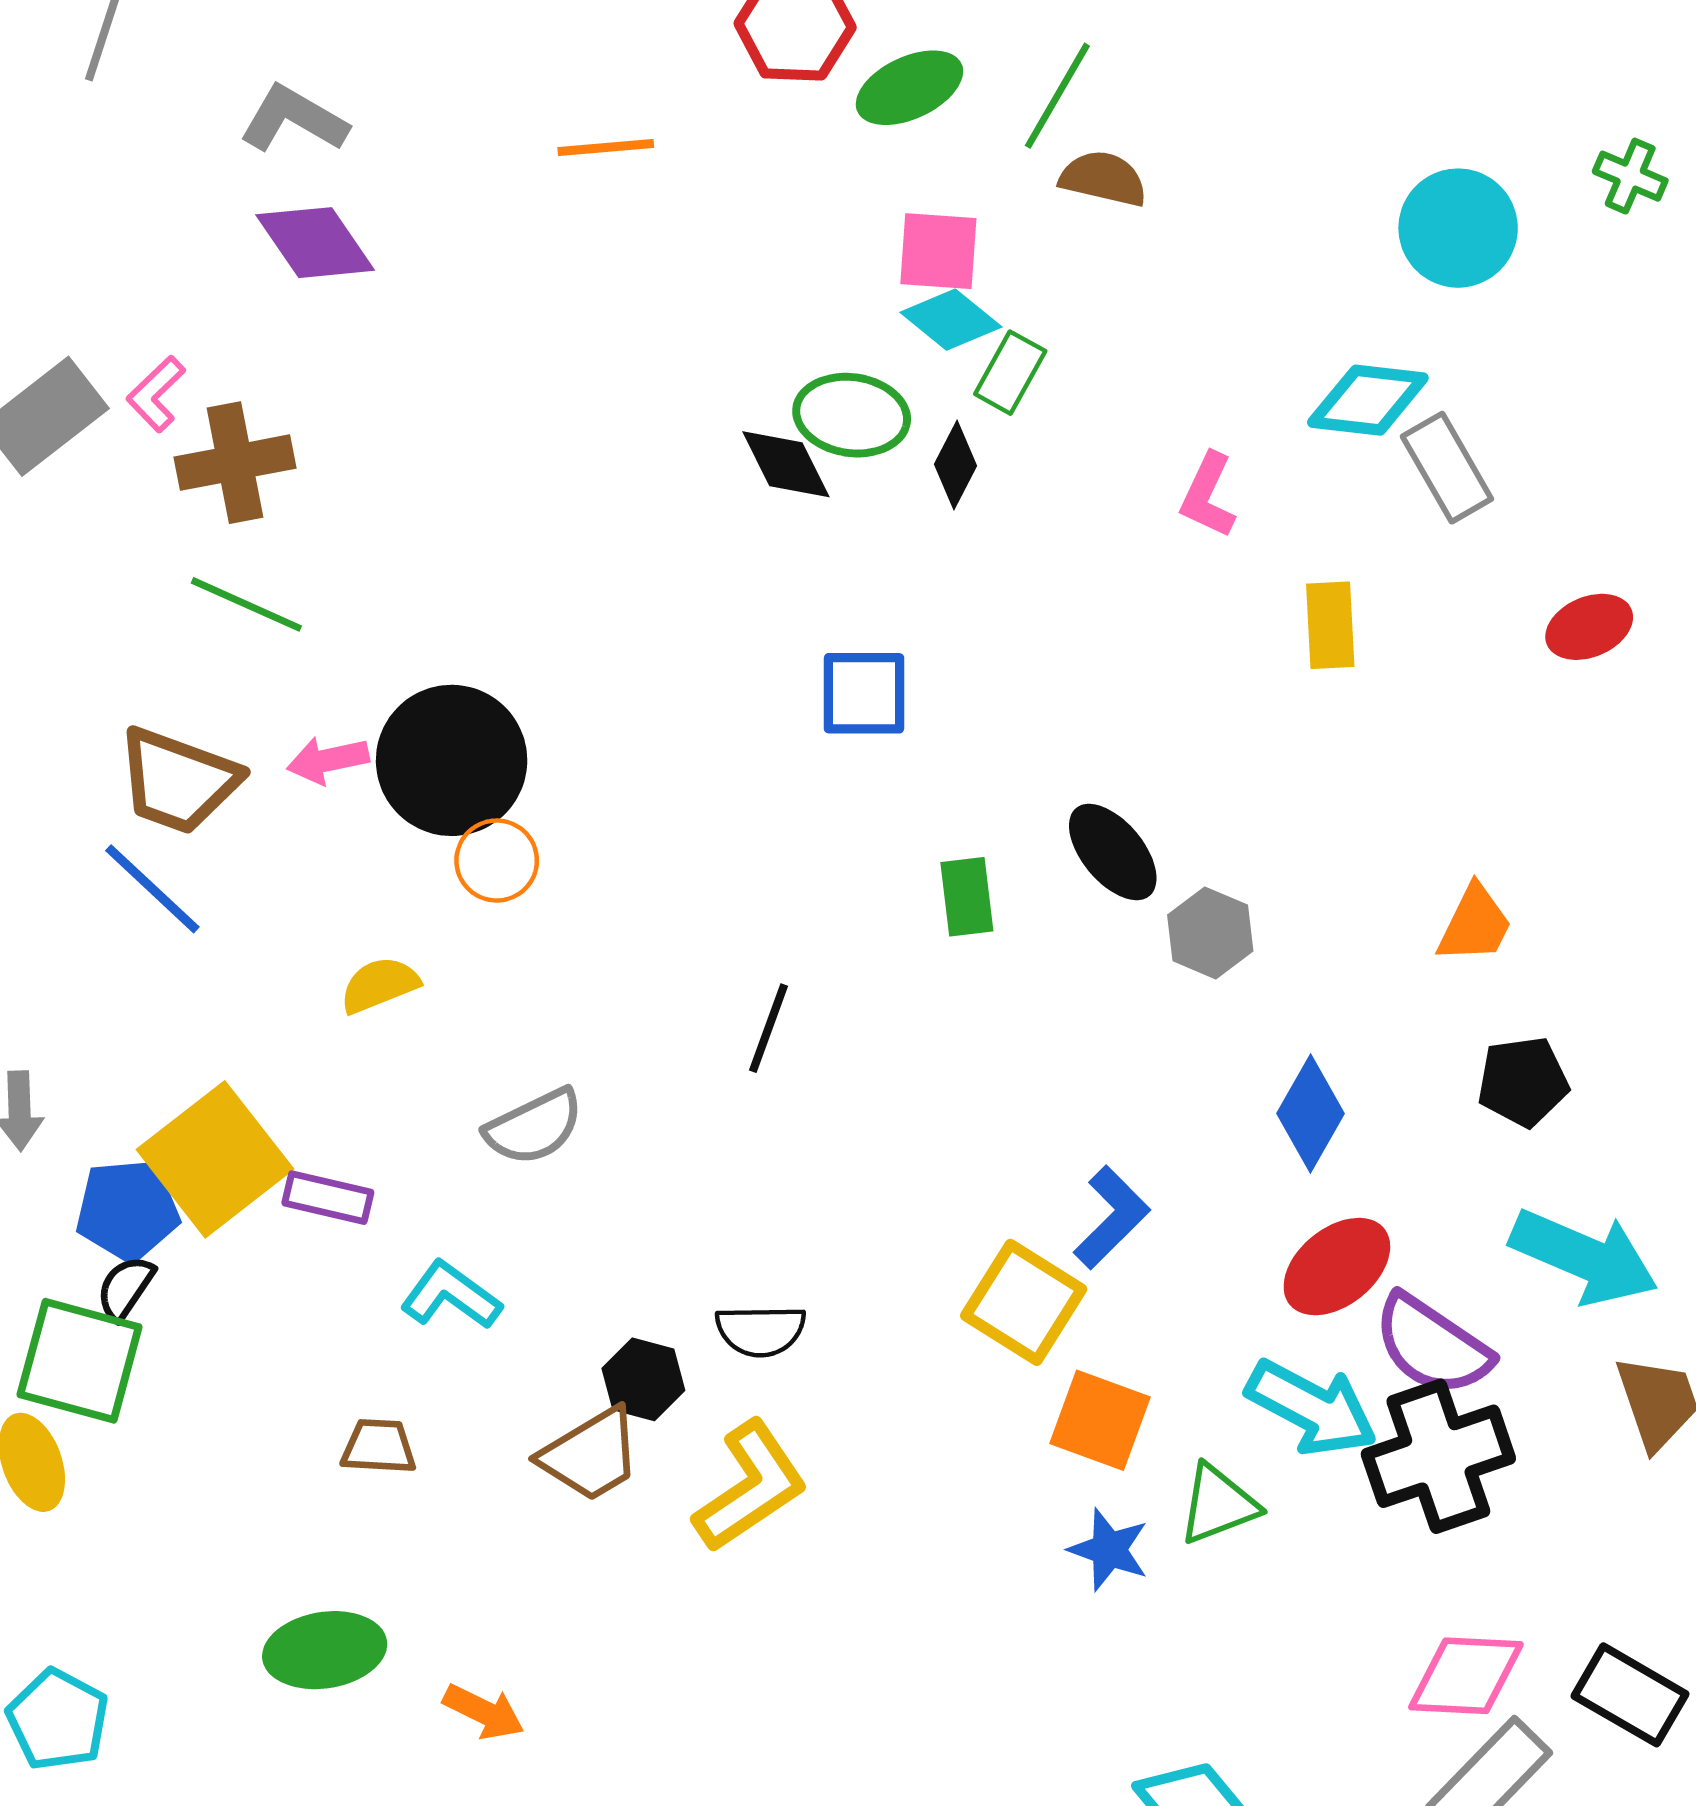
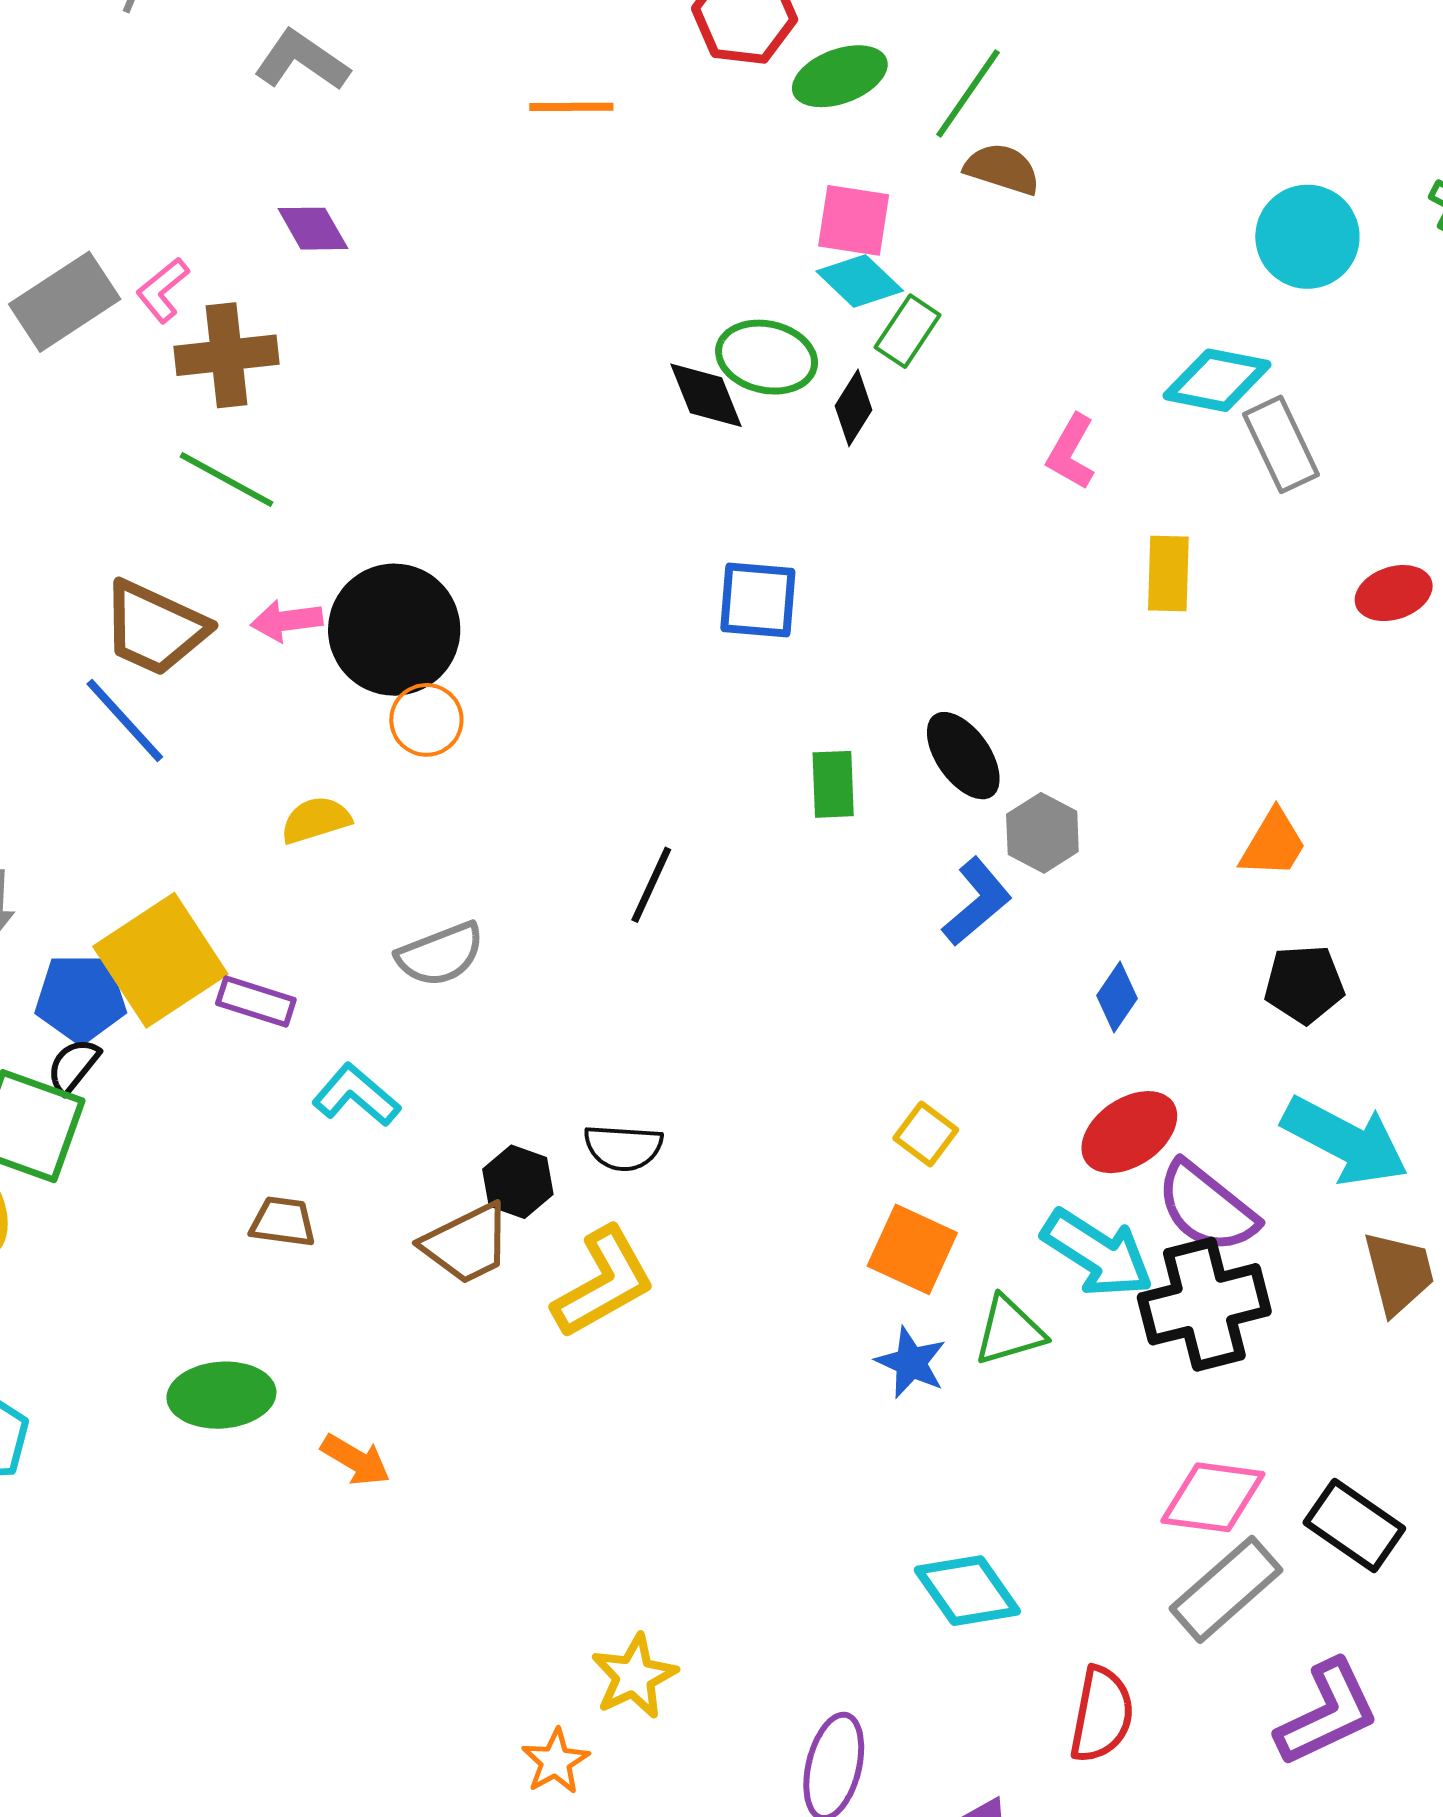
purple diamond: (315, 243) -> (313, 229), moved, size x0.7
blue diamond: (1310, 1113) -> (1117, 997), size x0.7
blue L-shape: (1112, 1217) -> (977, 902), moved
yellow square: (1024, 1302) -> (926, 1134), moved, size x0.6

